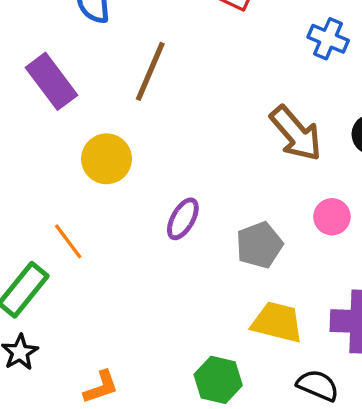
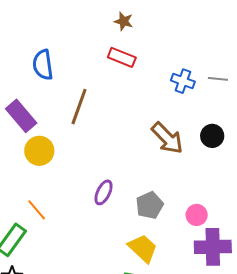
yellow circle: (107, 159) -> (39, 151), moved
pink circle: (332, 217) -> (197, 215), moved
yellow trapezoid: (277, 322) -> (143, 248), moved, turned 32

